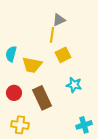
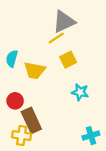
gray triangle: (59, 20) -> (64, 22), size x1.6
yellow line: (52, 35) -> (56, 38), turned 49
brown rectangle: (42, 98) -> (31, 120), moved

